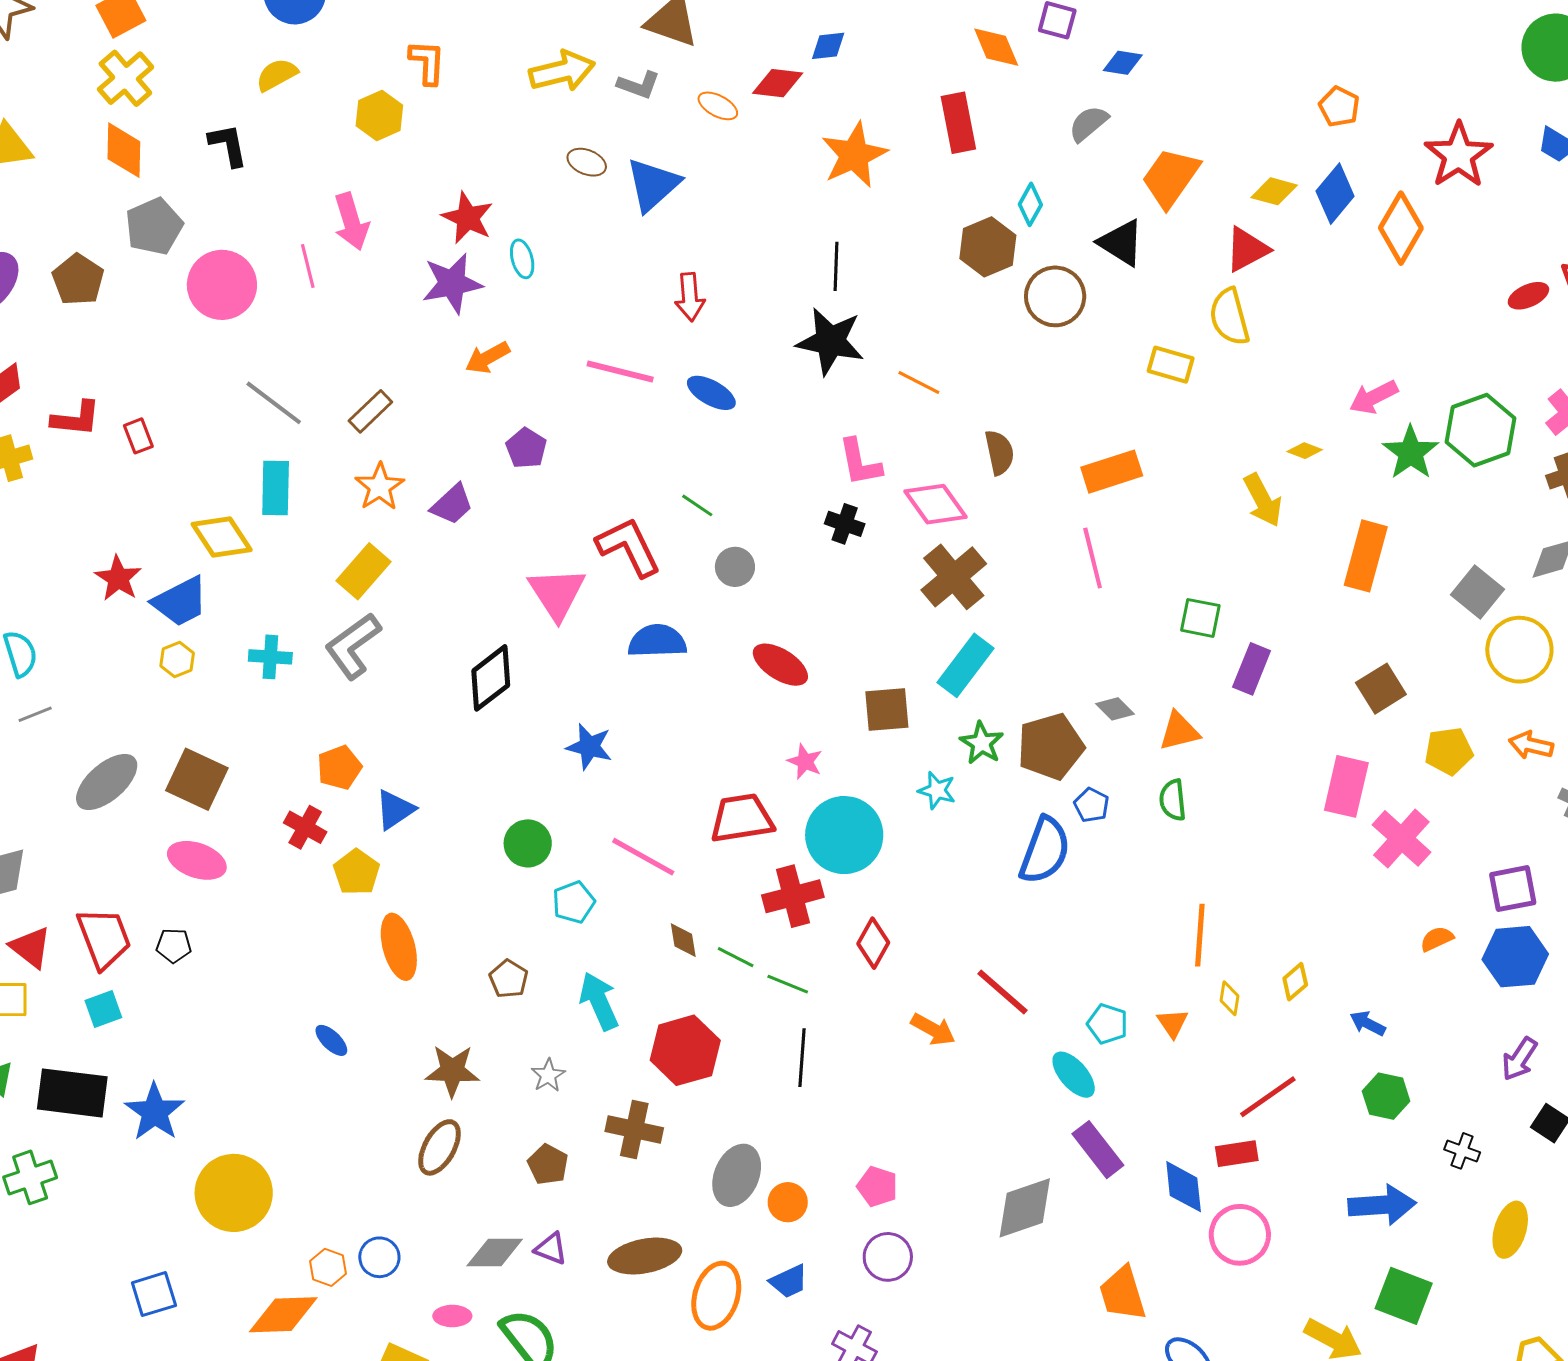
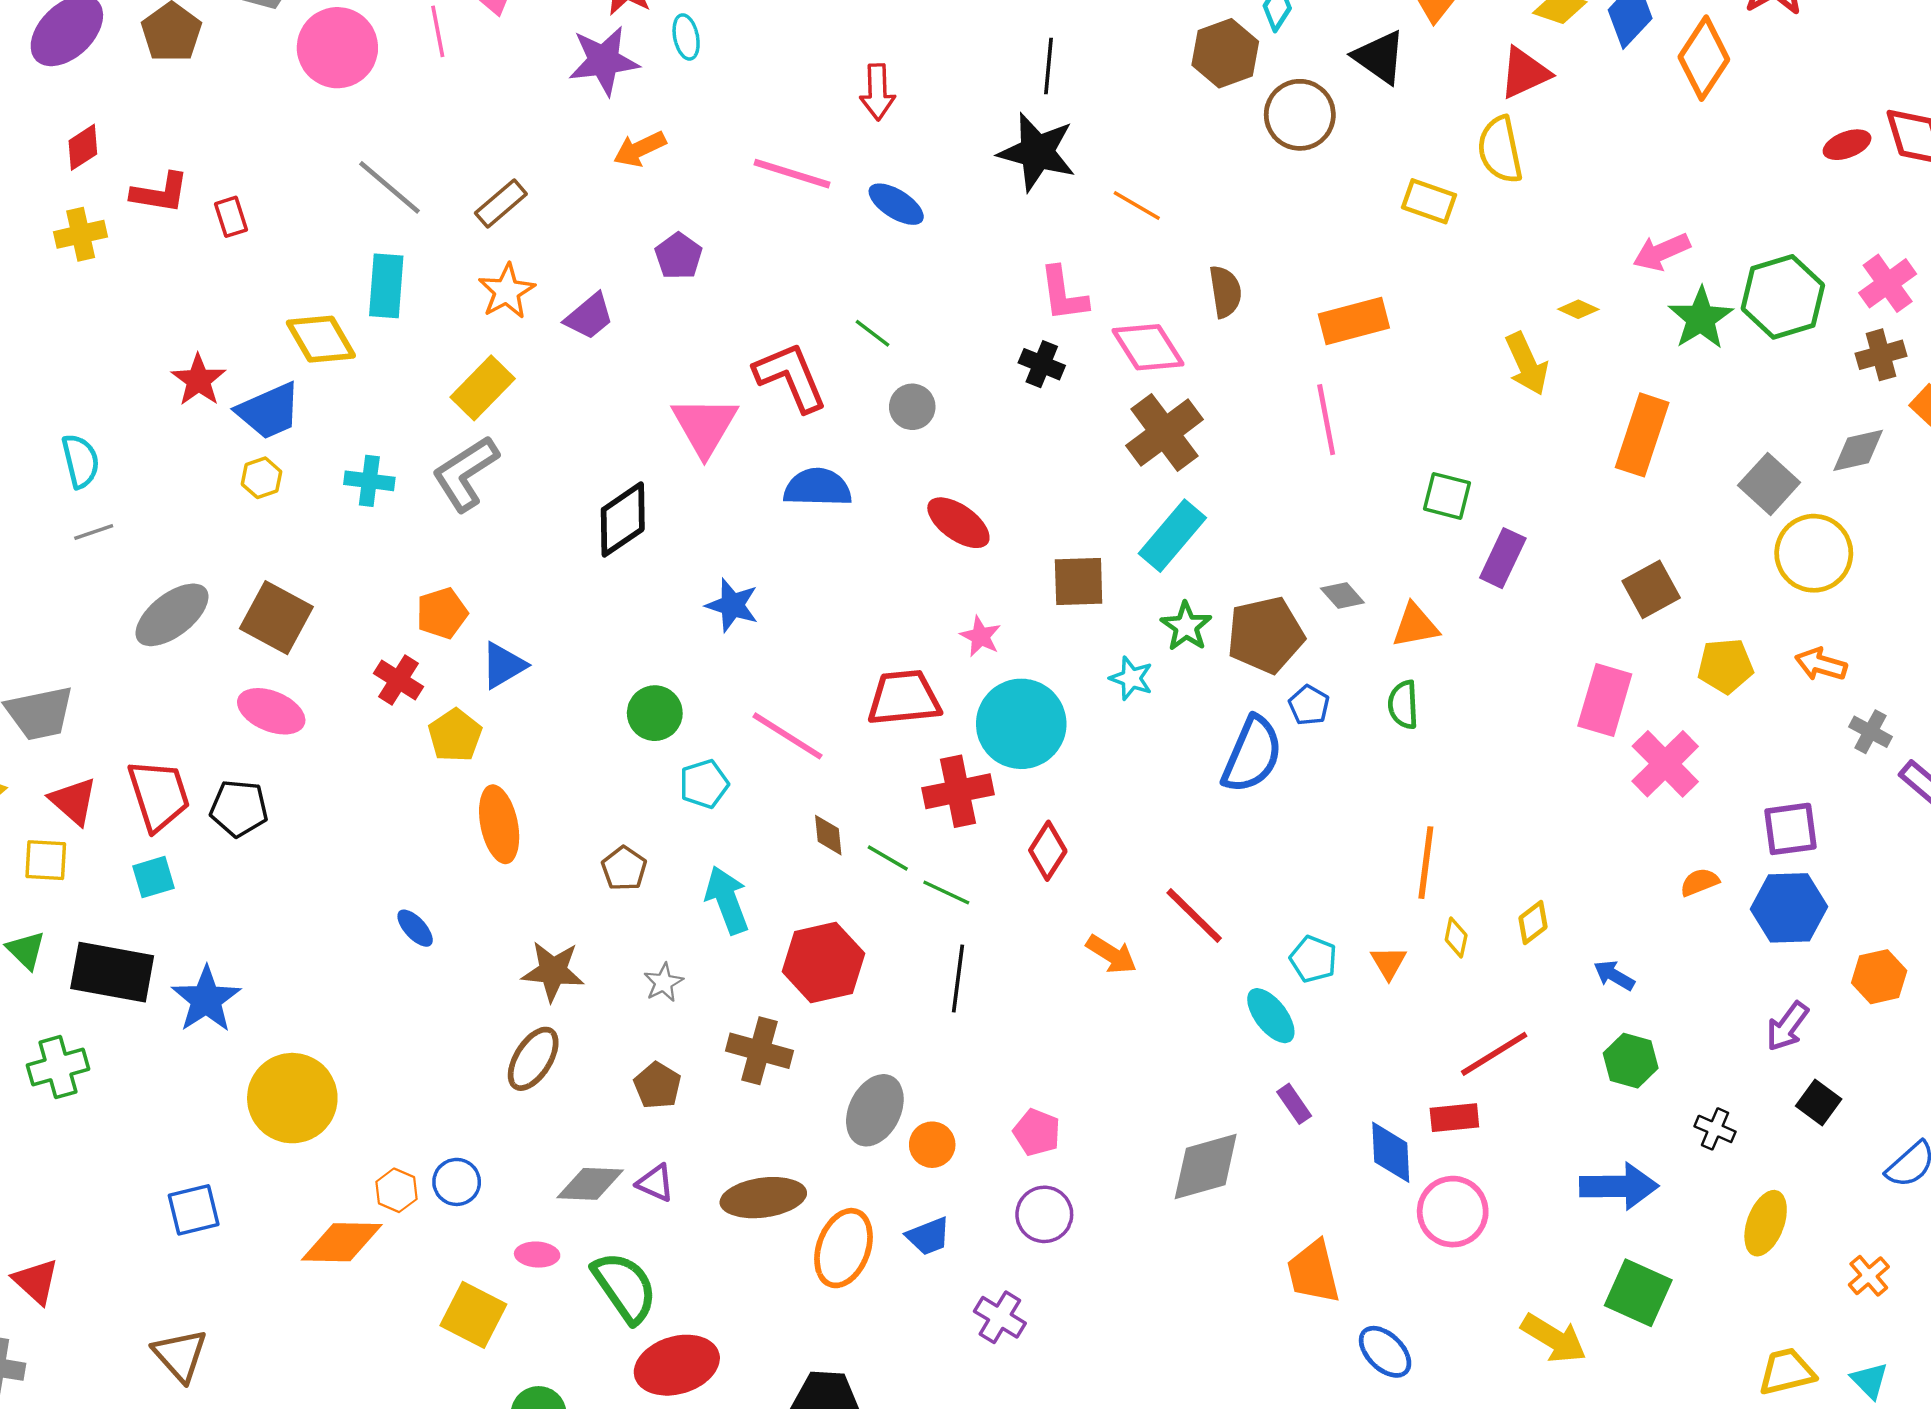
black pentagon: (174, 946) -> (239, 808), size x1.4
purple rectangle: (1098, 1150) -> (1294, 1104), size x0.6

